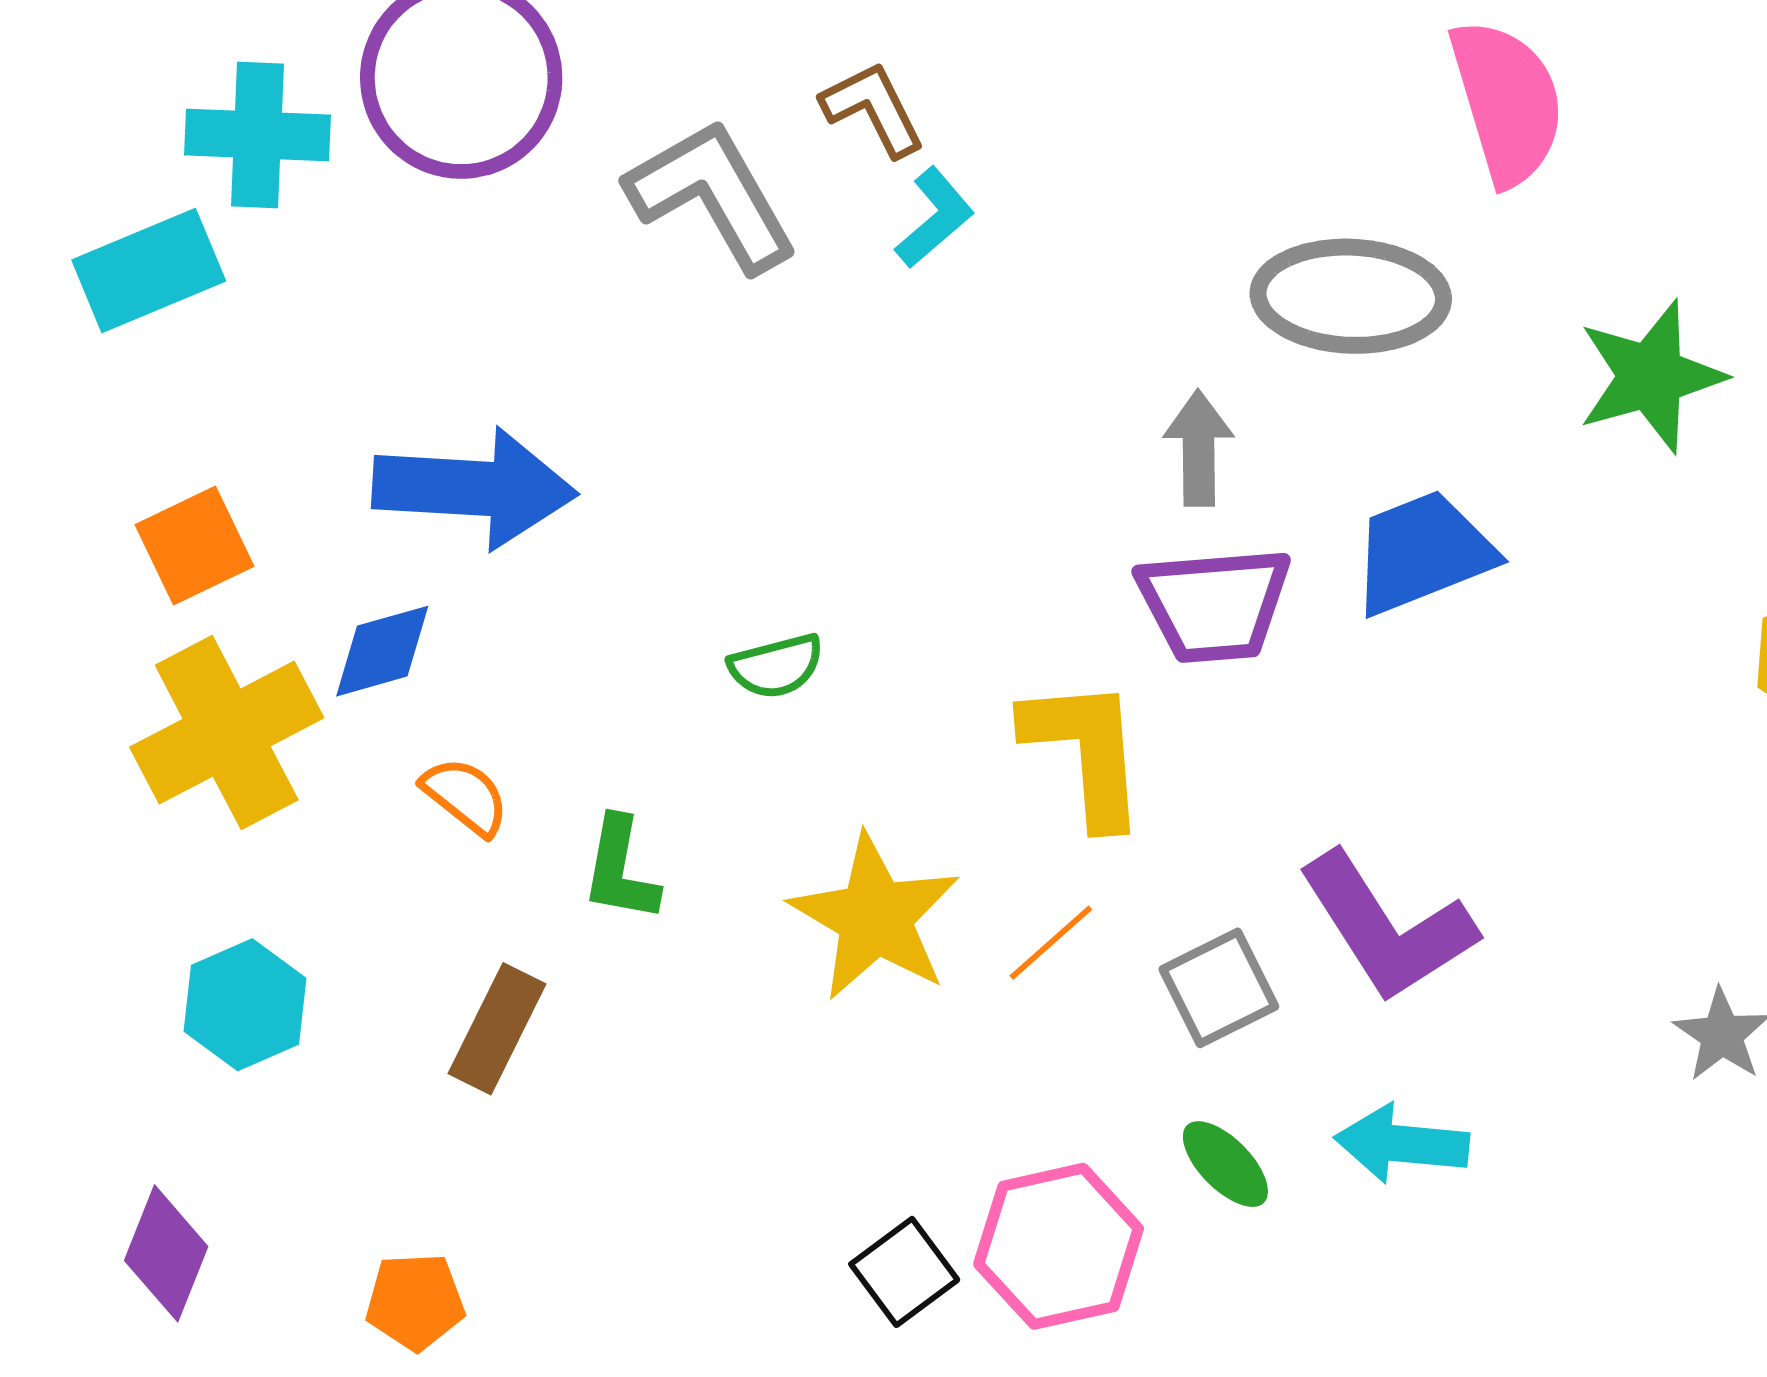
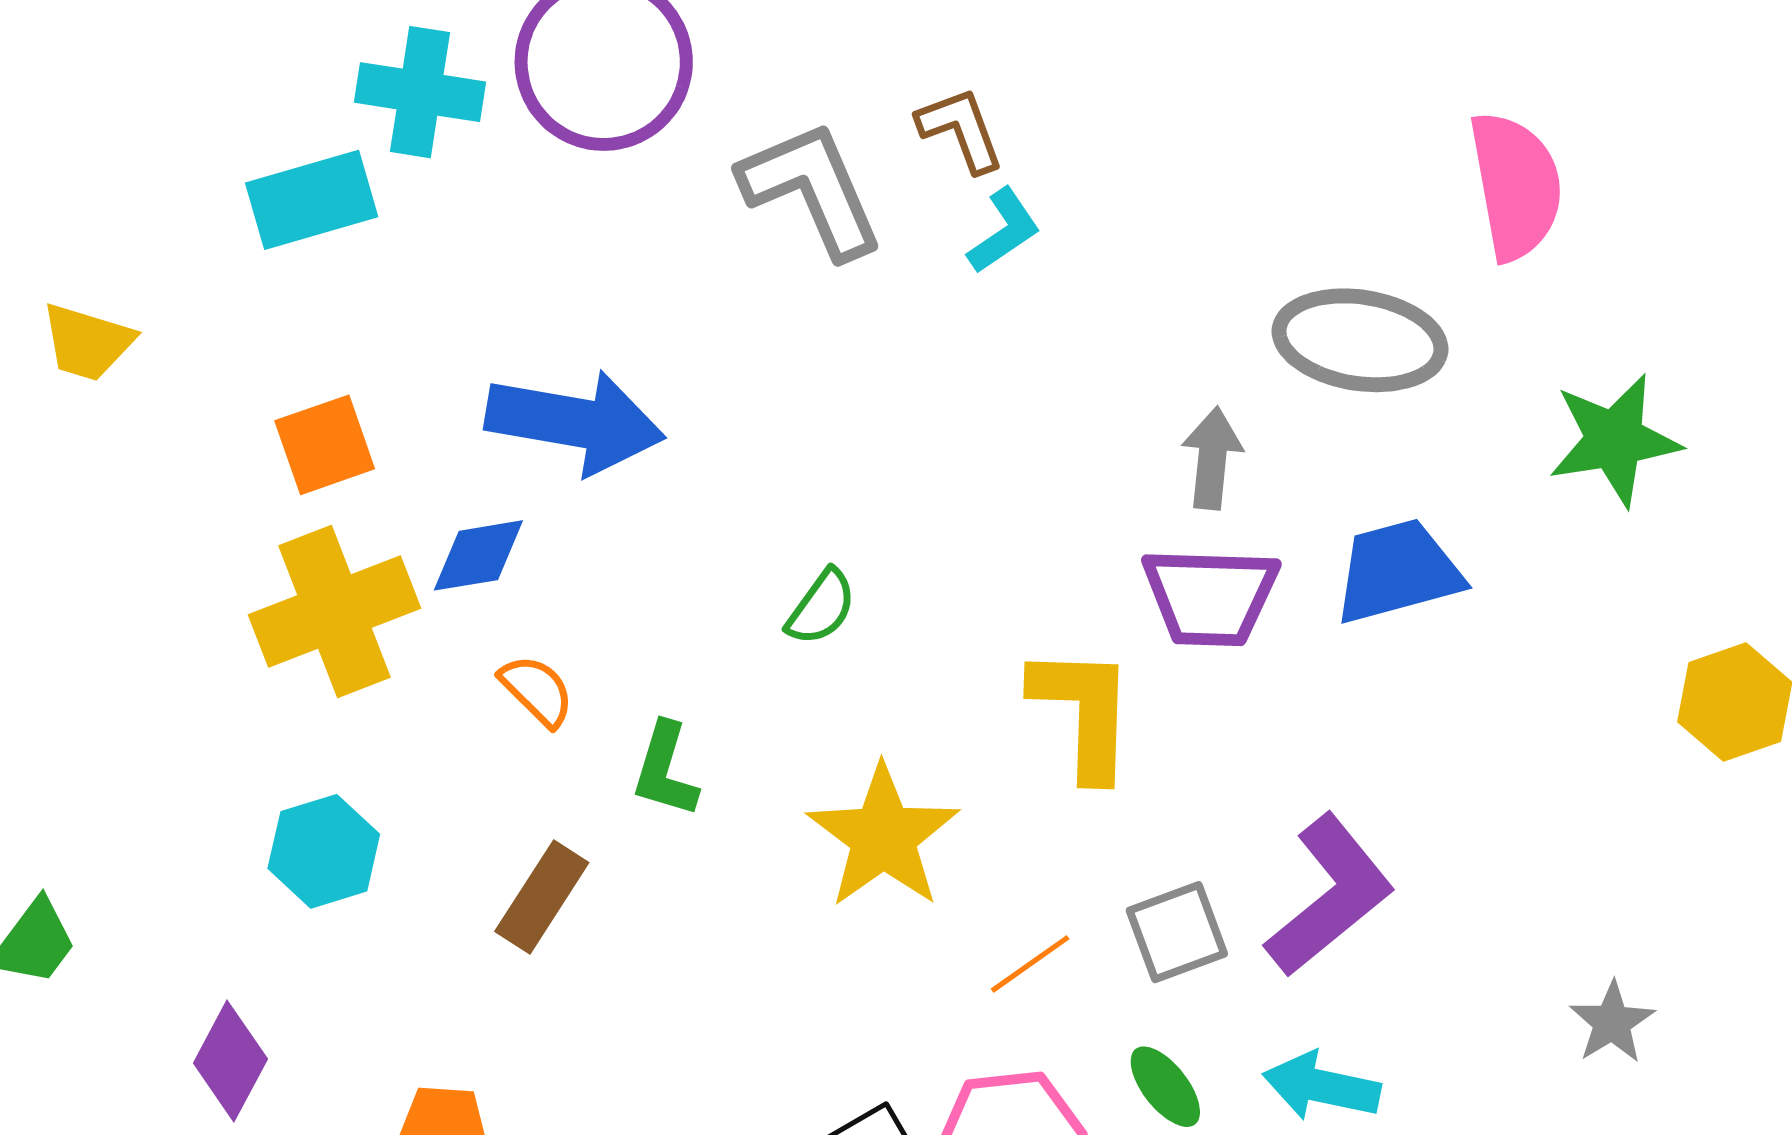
green semicircle: (776, 666) -> (821, 607), turned -46
purple L-shape: (1387, 927) -> (1330, 895), turned -103
orange line: (1051, 943) -> (1030, 964), moved

